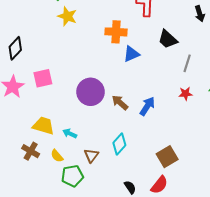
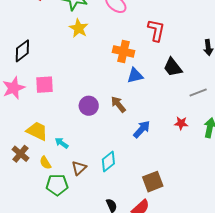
gray line: (187, 63) -> (198, 92), moved, turned 42
purple circle: (91, 92) -> (89, 106), size x0.7
brown arrow: (120, 103) -> (118, 104), moved

